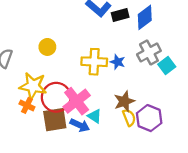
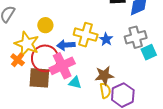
yellow circle: (47, 47) -> (45, 25), moved
cyan triangle: (95, 116) -> (75, 83), turned -32
blue arrow: (80, 125) -> (66, 45), moved, turned 138

